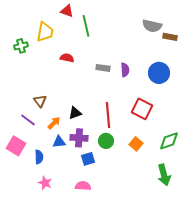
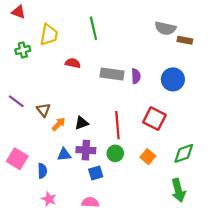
red triangle: (67, 11) -> (18, 12), moved
gray rectangle: (103, 68) -> (112, 74), size x1.5
purple line: (28, 120) -> (16, 101), moved
orange arrow: (54, 123) -> (59, 124), moved

